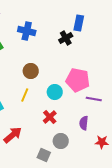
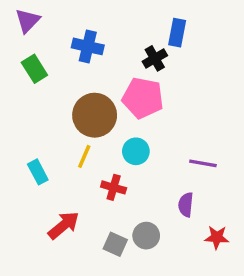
brown circle: (31, 71) -> (95, 115), size x1.6
pink pentagon: (78, 80) -> (143, 98), moved
red cross: (50, 117) -> (114, 187), moved, turned -32
gray square: (44, 155) -> (115, 244), moved

